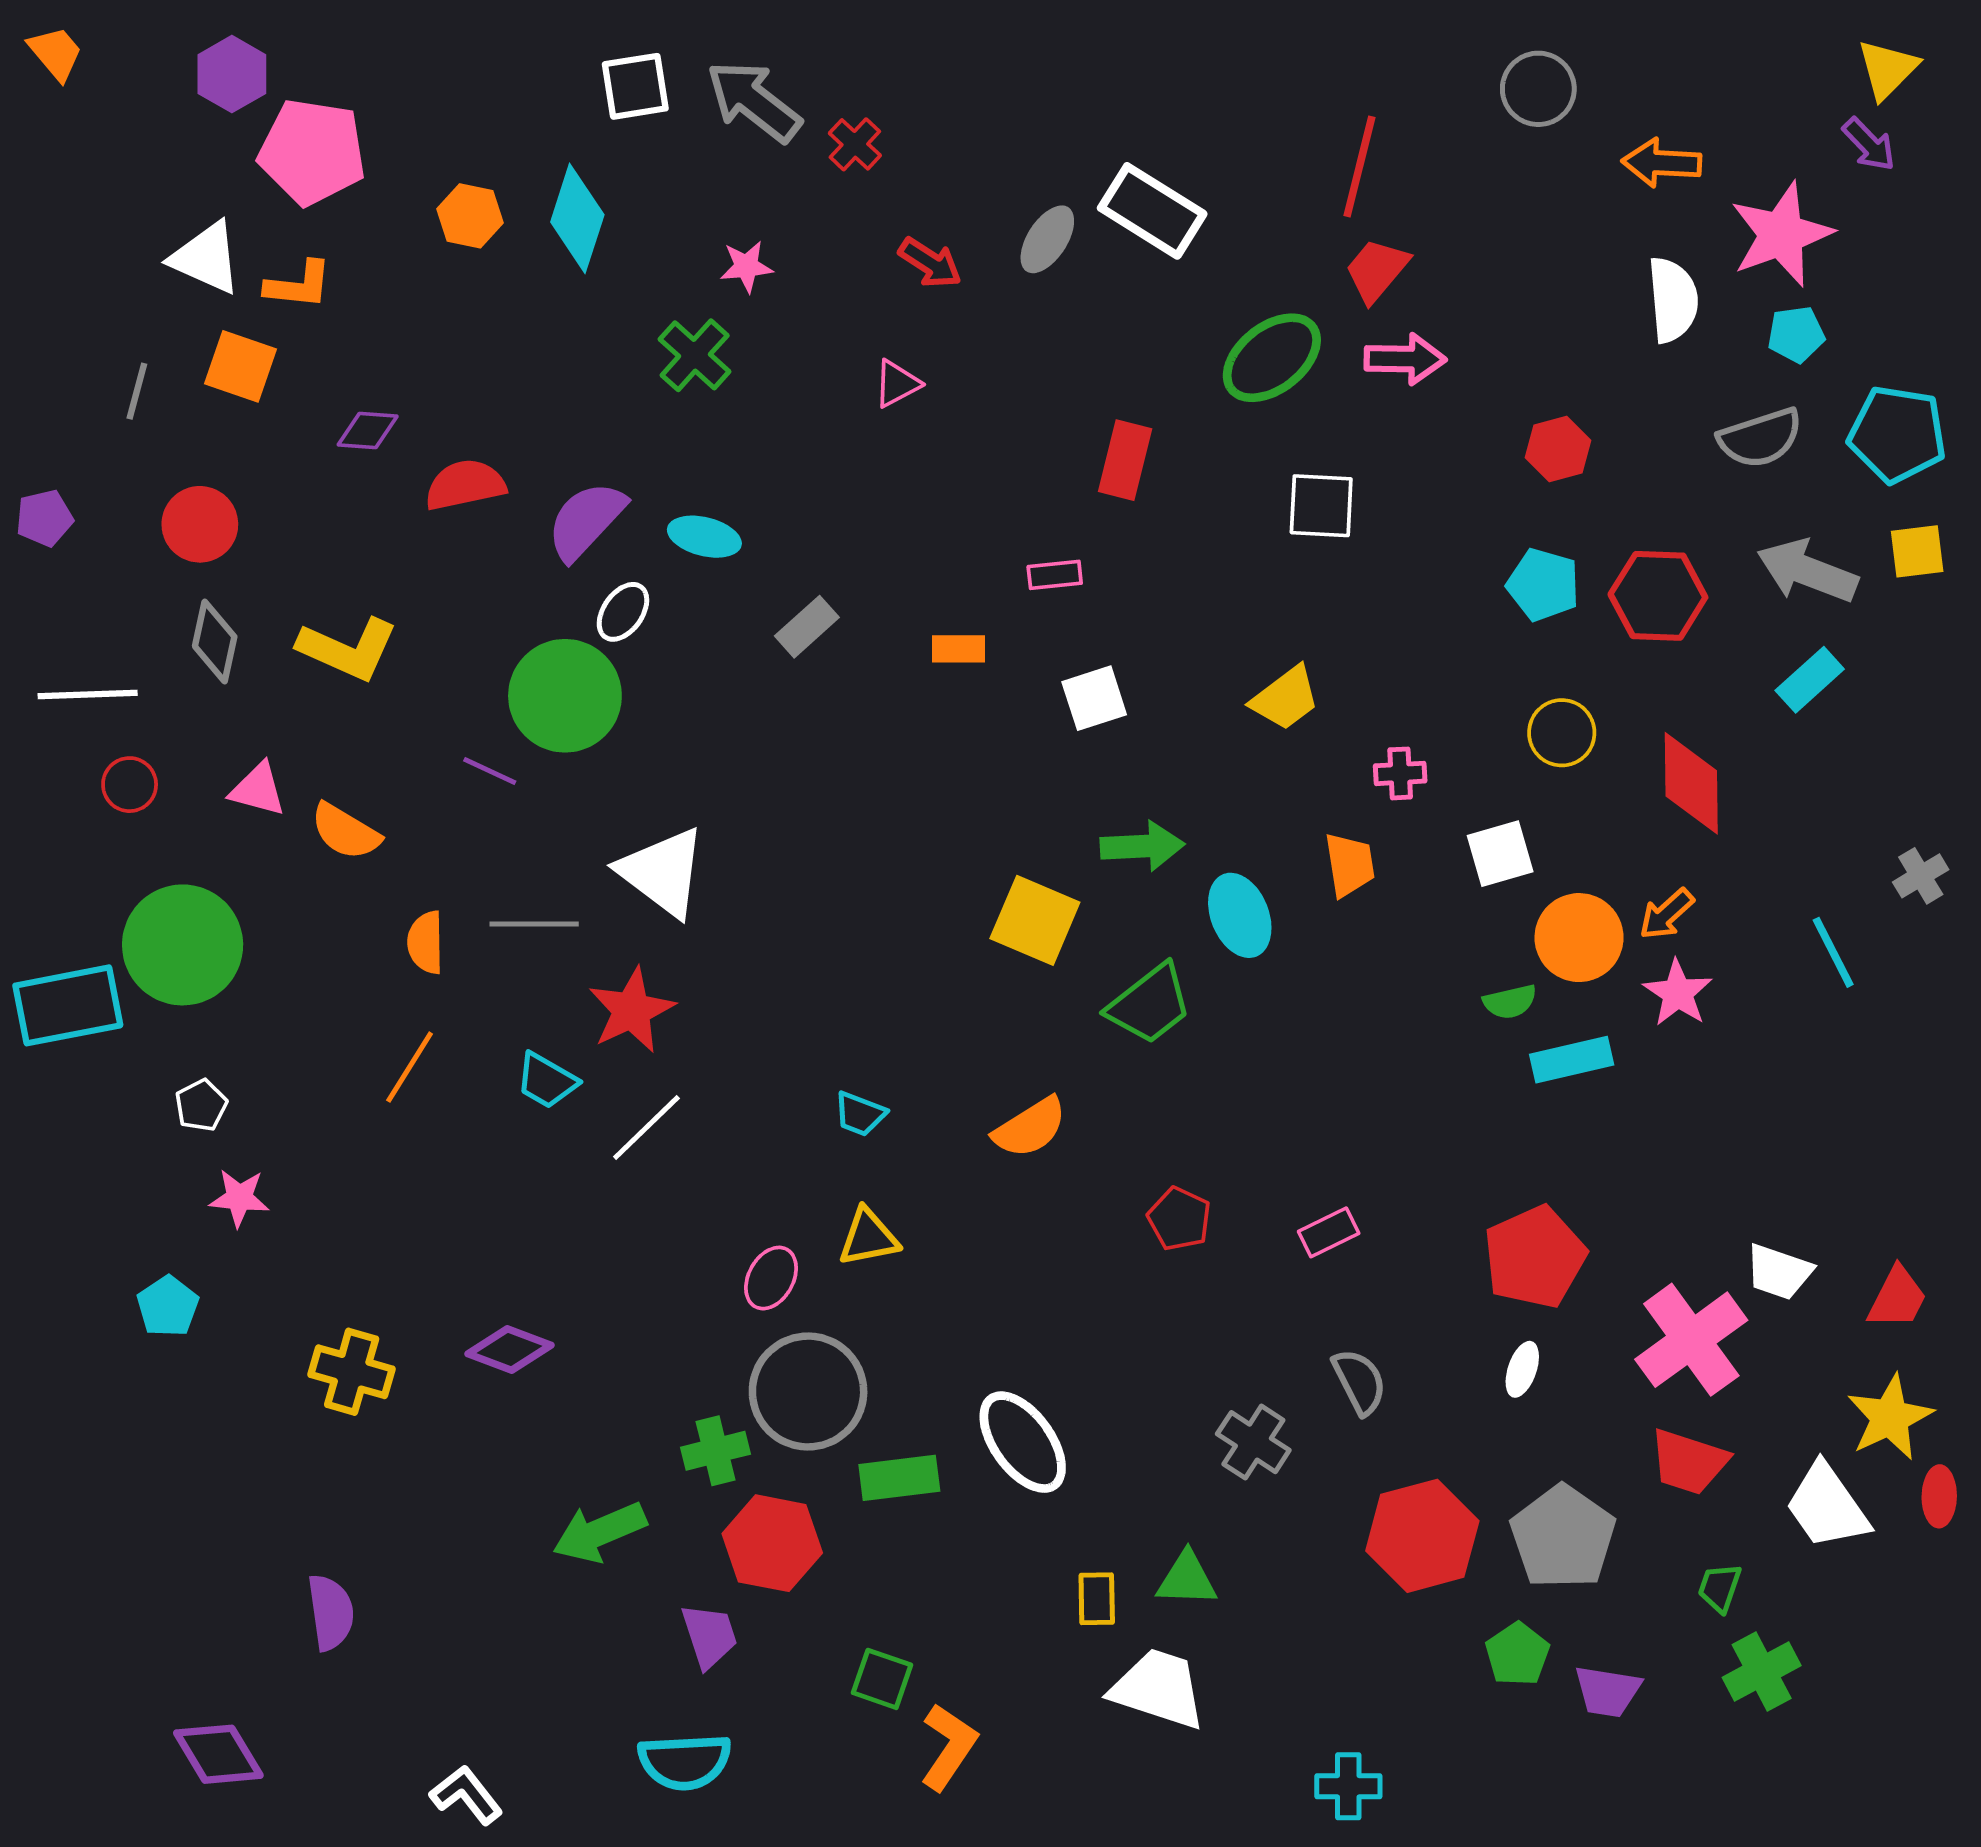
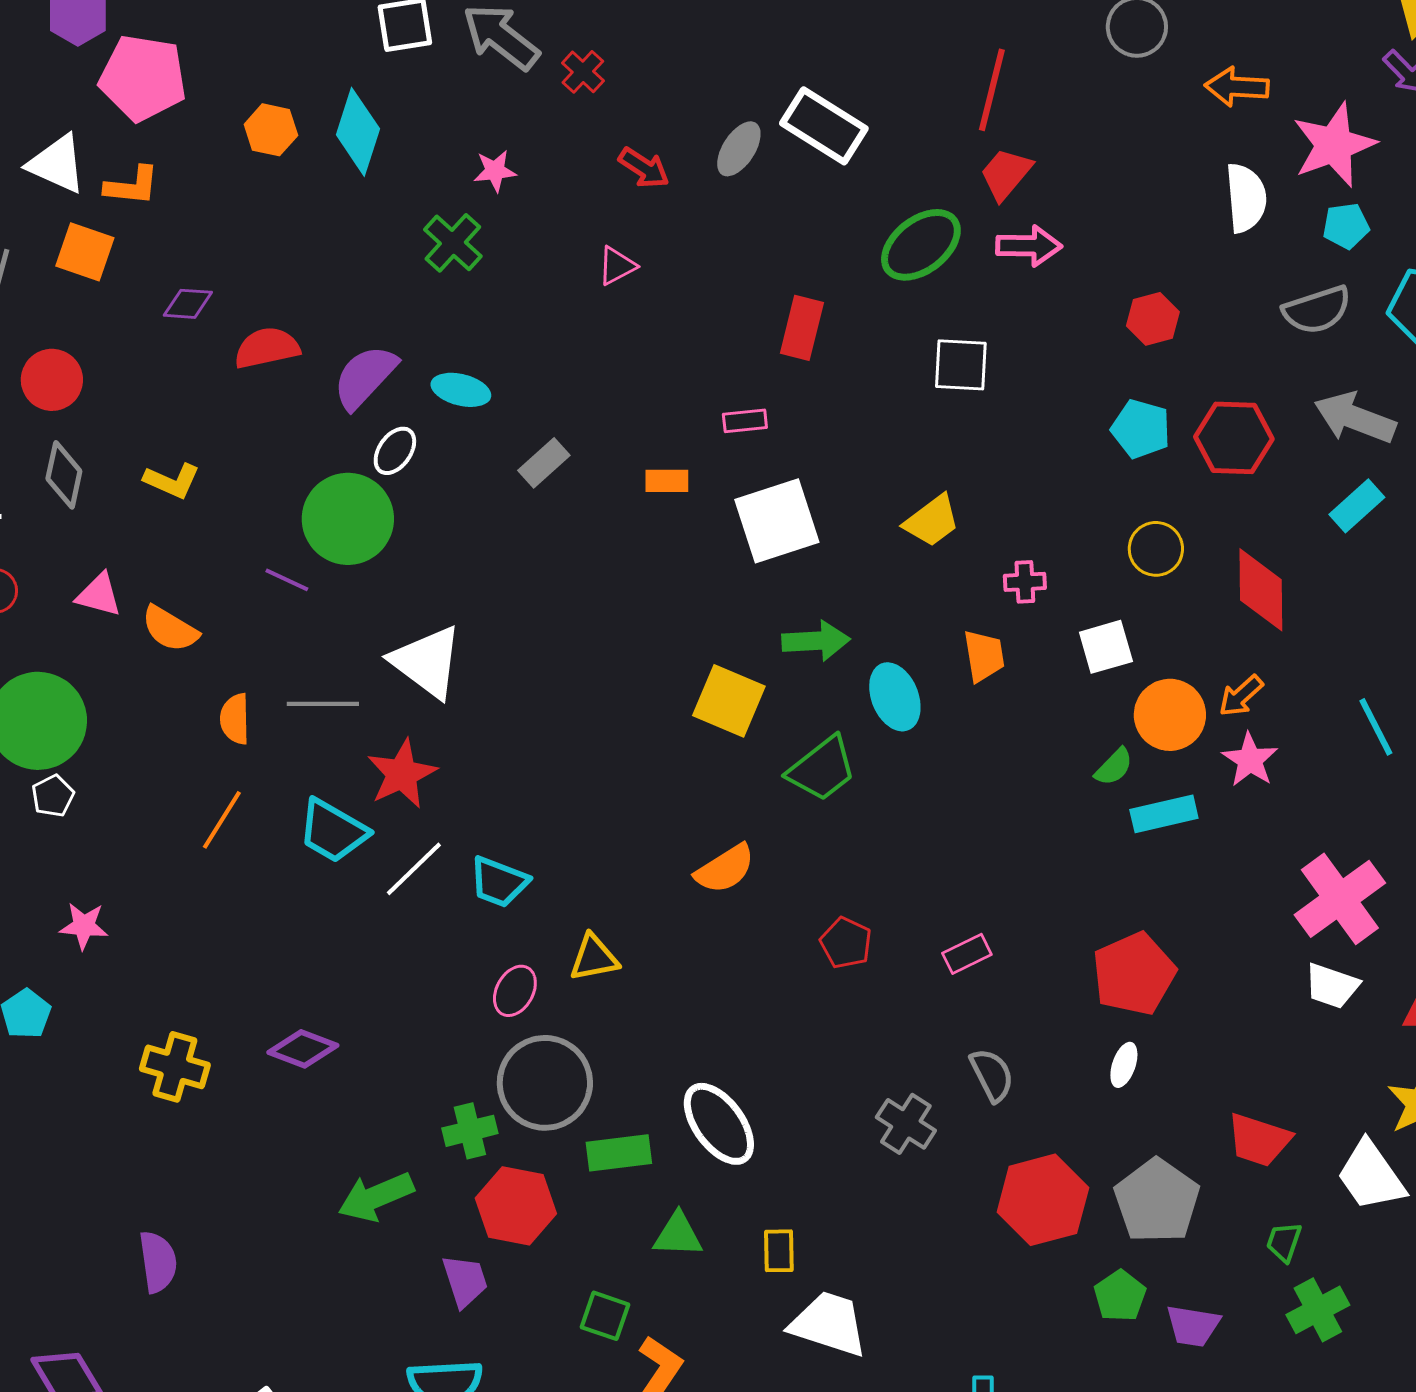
yellow L-shape: (348, 649) -> (172, 481), size x0.7
white square: (1094, 698) -> (777, 521), size x1.6
green semicircle: (1510, 1002) -> (1114, 767), turned -33
cyan trapezoid: (546, 1081) -> (333, 831), size x1.4
white pentagon: (201, 1105) -> (53, 796), moved
cyan trapezoid: (860, 1114) -> (499, 882), moved, size x1.4
pink cross: (1691, 1340) -> (1340, 899), moved
green triangle: (1187, 1579) -> (678, 1235), moved

